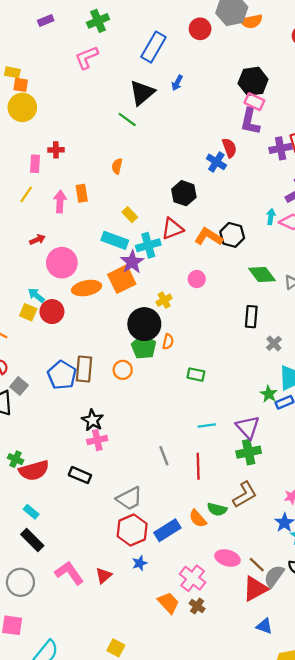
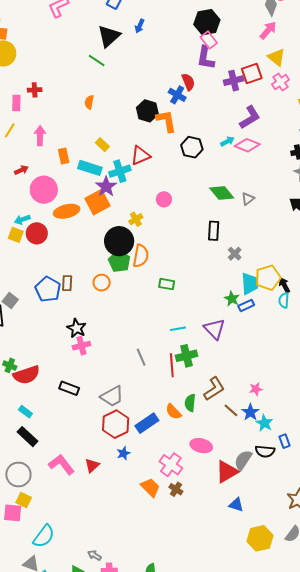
pink rectangle: (254, 102) -> (209, 40), turned 30
orange rectangle: (82, 193) -> (64, 156), moved
black hexagon: (184, 193) -> (147, 111), moved
cyan arrow: (271, 217) -> (227, 141), turned 56
black hexagon: (232, 235) -> (192, 147), moved
orange L-shape: (209, 237) -> (166, 121), moved, turned 50
cyan arrow: (36, 295) -> (22, 220), turned -56
orange semicircle: (168, 342) -> (141, 256), size x1.6
brown rectangle: (84, 369) -> (67, 283), size x0.7
green cross: (249, 452) -> (187, 356), moved
black rectangle: (80, 475) -> (69, 388), moved
green semicircle: (217, 509) -> (190, 403), turned 84
brown line: (257, 565) -> (231, 410), moved
yellow square: (116, 648) -> (24, 500), moved

